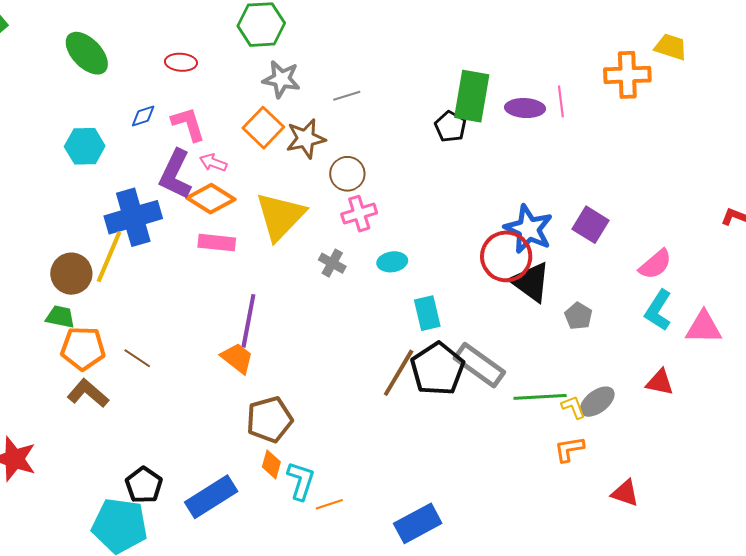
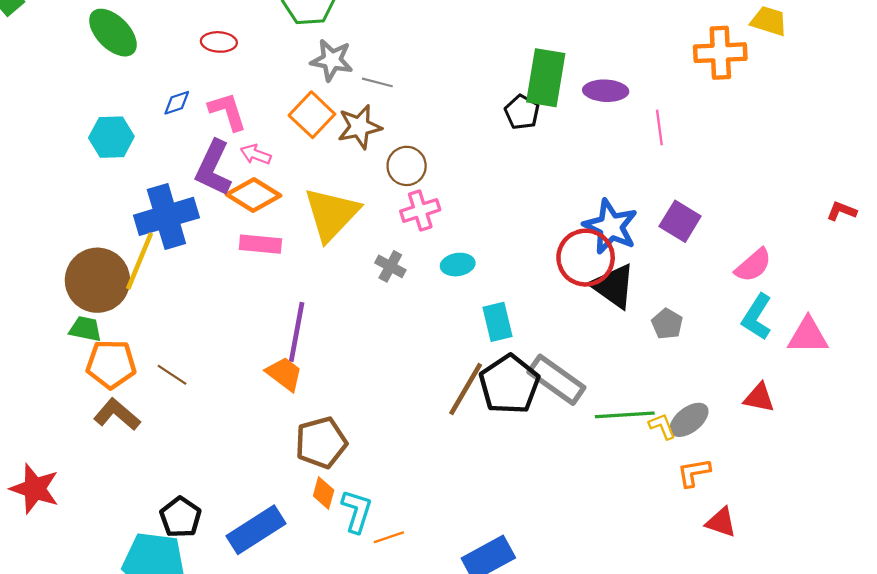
gray line: (347, 96) -> (377, 82), moved, turned 32
pink line: (561, 101) -> (659, 127), moved
brown circle: (71, 274) -> (97, 280), size x1.4
orange L-shape: (569, 449) -> (694, 473), moved

